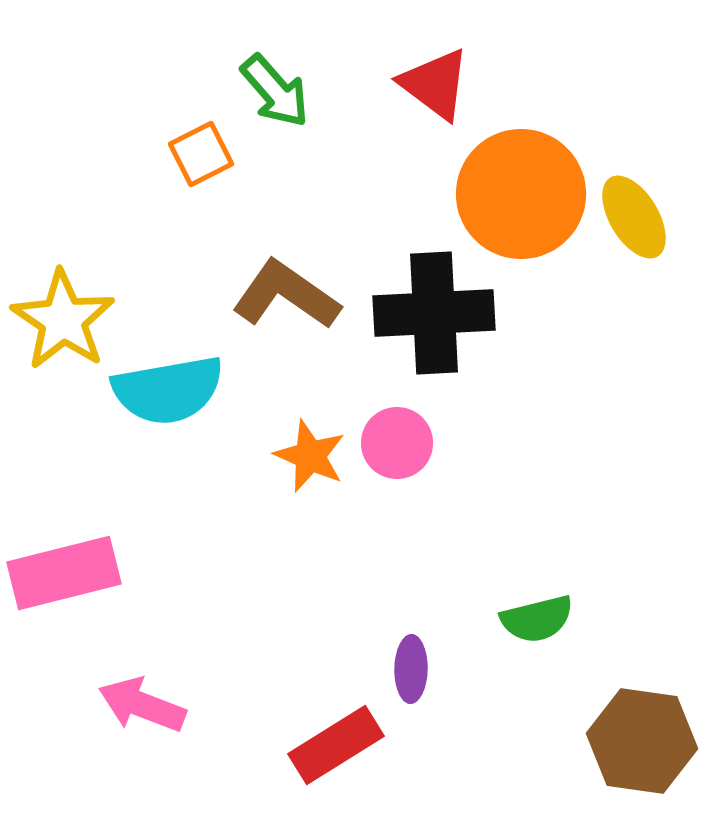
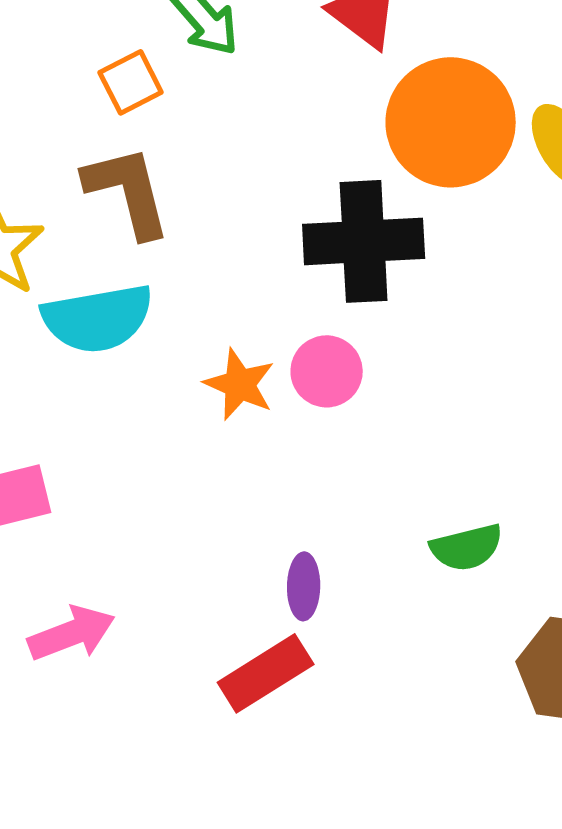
brown L-shape: (286, 295) -> (128, 191), moved, turned 41
purple ellipse: (411, 669) -> (304, 586), moved
pink arrow: (142, 705) -> (72, 633), turned 138

